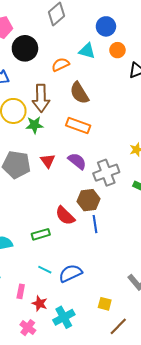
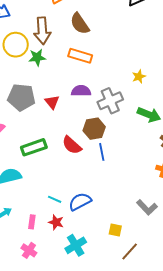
red triangle: (48, 161) -> (52, 102), moved
purple semicircle: (77, 161) -> (81, 91), turned -36
green rectangle: (41, 234) -> (34, 147), moved, size x1.4
red star: (40, 303) -> (56, 222), moved
pink cross: (28, 328) -> (29, 250), moved

